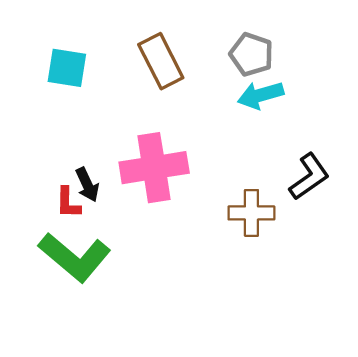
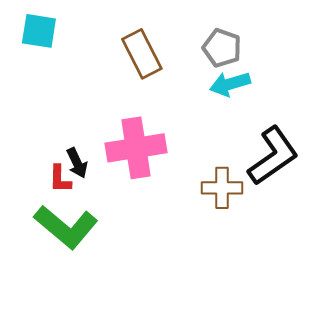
cyan square: (67, 68) -> (39, 31), moved
black L-shape: (309, 177) -> (273, 156), size x1.4

